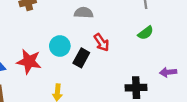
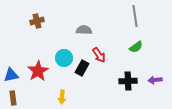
red star: (29, 61) -> (38, 71), turned 30
black cross: (136, 88) -> (128, 81), moved

